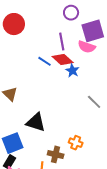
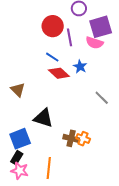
red circle: (14, 24) -> (53, 26), moved
red diamond: (63, 60) -> (59, 73), moved
brown cross: (56, 154) -> (71, 138), moved

